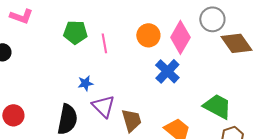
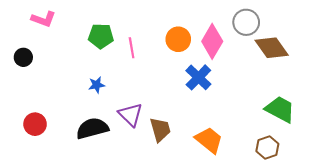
blue star: (85, 83) -> (97, 85), moved
green trapezoid: (217, 106) -> (280, 109), moved
black semicircle: (67, 119) -> (92, 128), turned -116

